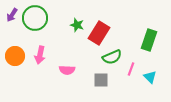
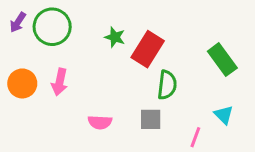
green rectangle: (149, 40) -> (222, 60), turned -55
green semicircle: (112, 57) -> (167, 85), turned -60
pink line: (131, 69) -> (195, 137), moved
pink semicircle: (67, 70) -> (100, 122), moved

